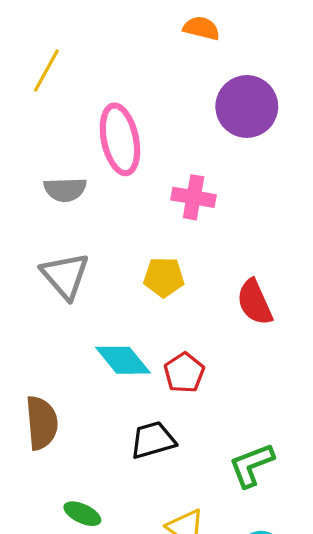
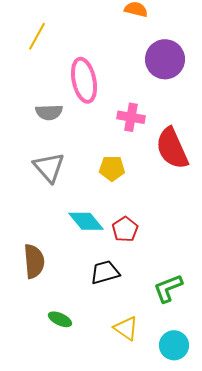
red semicircle: (255, 302) -> (172, 148), moved, size x1.4

